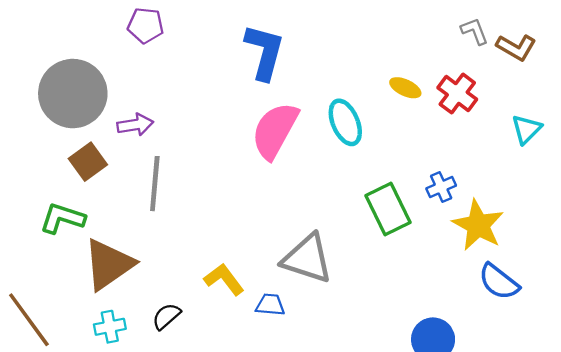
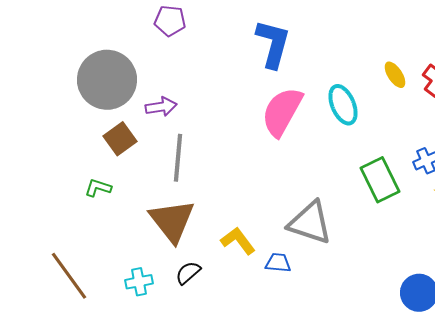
yellow ellipse: (405, 88) -> (395, 75), turned 32
green L-shape: (62, 218) -> (98, 188), size x0.7
brown triangle: (109, 264) -> (172, 221), moved, turned -33

